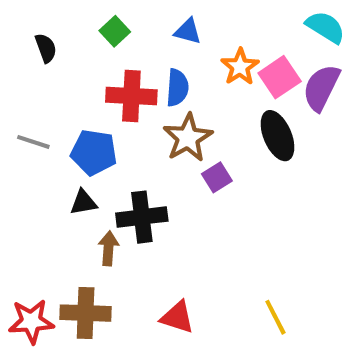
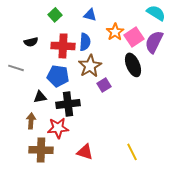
black semicircle: (46, 48) -> (31, 42), moved, turned 96
blue pentagon: (94, 152) -> (58, 76), moved
brown arrow: (108, 248) -> (31, 121), moved
red star: (31, 321) -> (58, 128), moved

